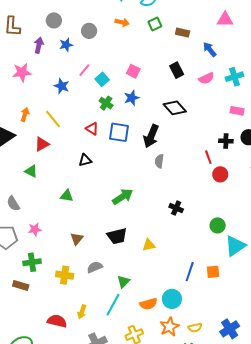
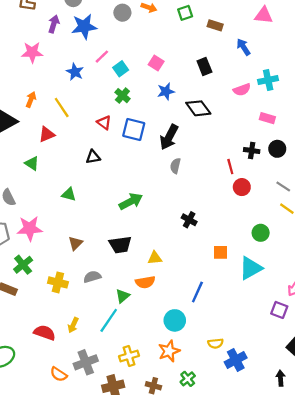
gray circle: (89, 31) -> (122, 13), moved
blue star: (66, 45) -> (84, 26), size x1.6
pink semicircle: (206, 78) -> (242, 90), moved
blue star: (132, 98) -> (166, 91), moved
green circle: (218, 225) -> (261, 233), moved
pink star: (35, 229) -> (30, 228), size x1.6
green cross: (32, 262) -> (23, 265), turned -36
orange square: (213, 272) -> (220, 252), moved
orange semicircle: (148, 304) -> (145, 282), moved
yellow semicircle: (195, 328) -> (216, 343), moved

